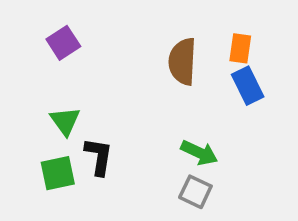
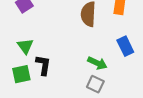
blue rectangle: (248, 86) -> (125, 46), moved

